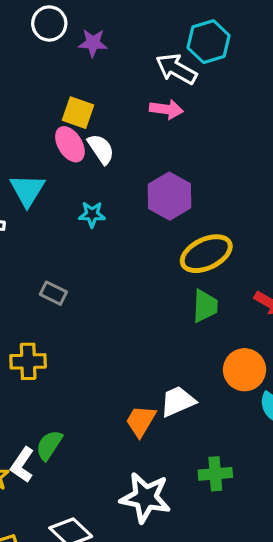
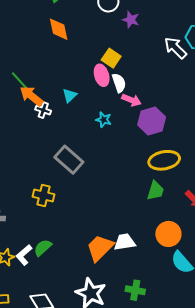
pink arrow: (166, 109) -> (131, 100), moved
cyan triangle: (27, 190) -> (70, 95), size x0.7
gray rectangle: (53, 293) -> (69, 160), size x1.8
orange trapezoid: (141, 421) -> (100, 248), size x1.4

